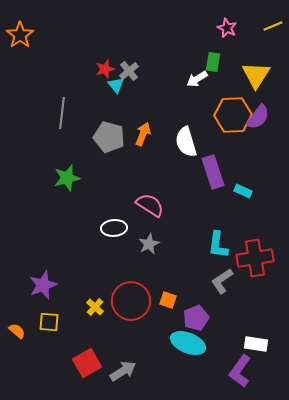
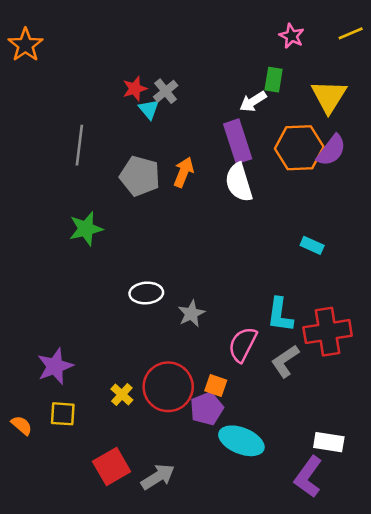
purple rectangle: (213, 172) -> (238, 141), moved
pink semicircle: (150, 205) -> (243, 344), moved, turned -96
purple pentagon: (196, 318) -> (207, 409), moved

